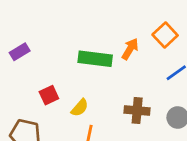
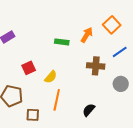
green rectangle: (95, 59) -> (62, 42), size x0.6
brown cross: (137, 111) -> (96, 66), moved

